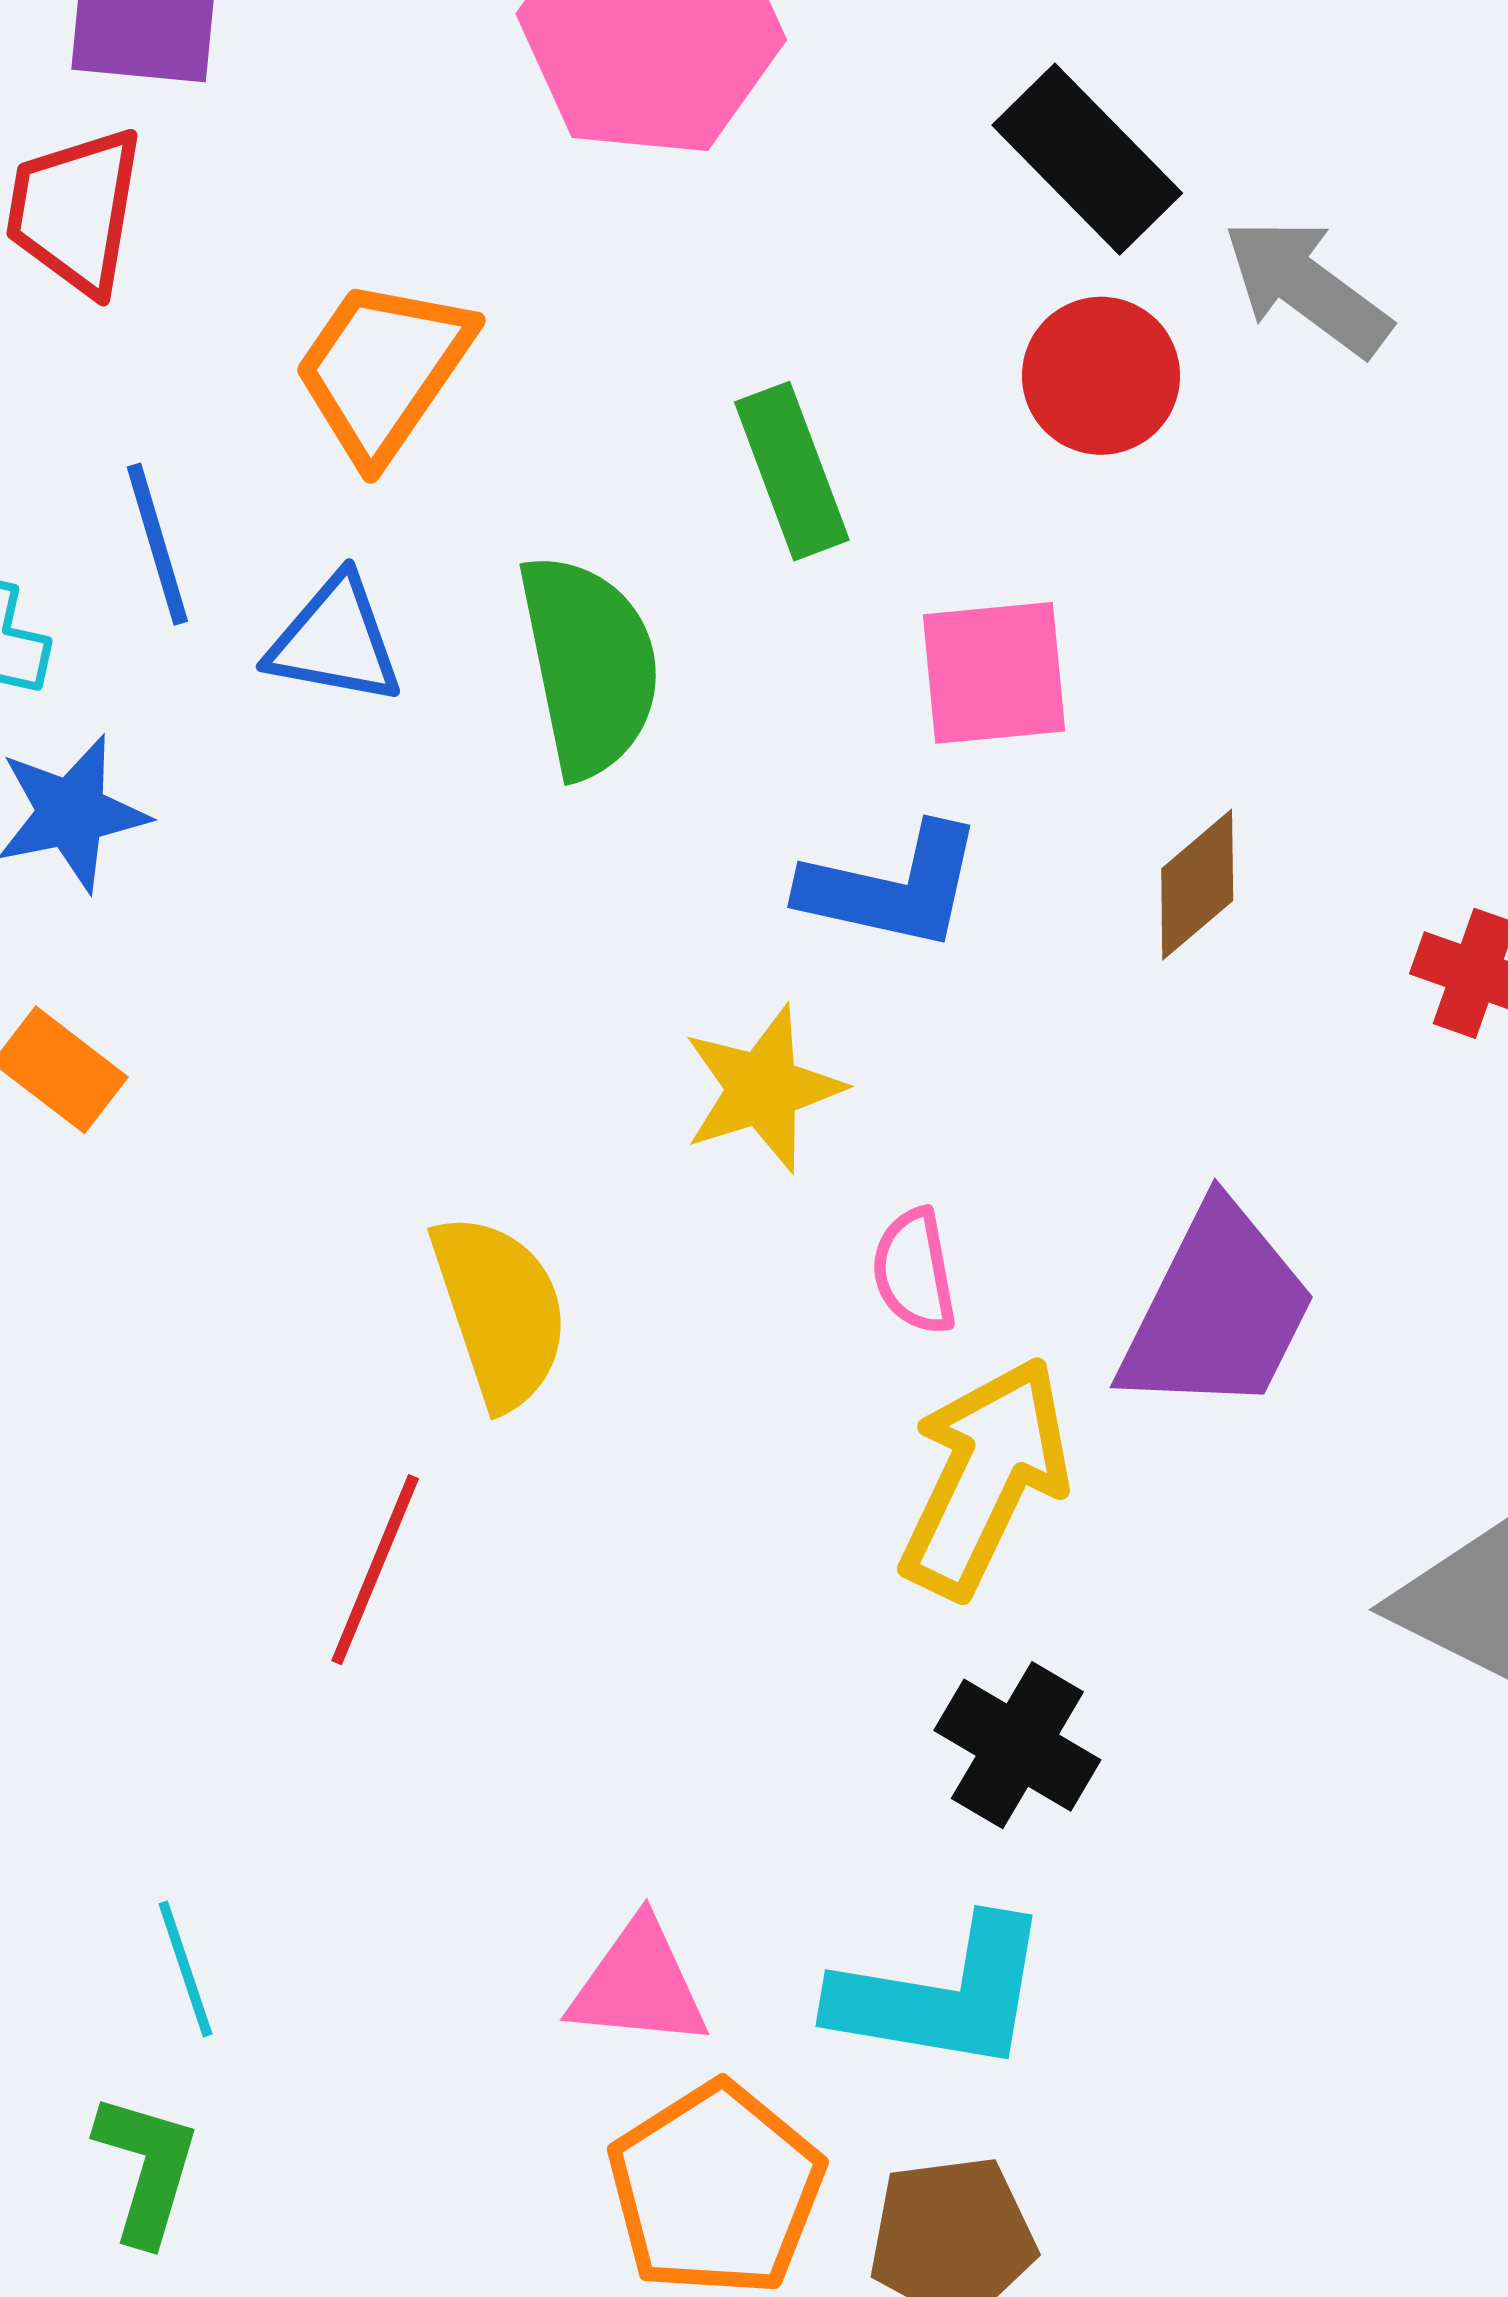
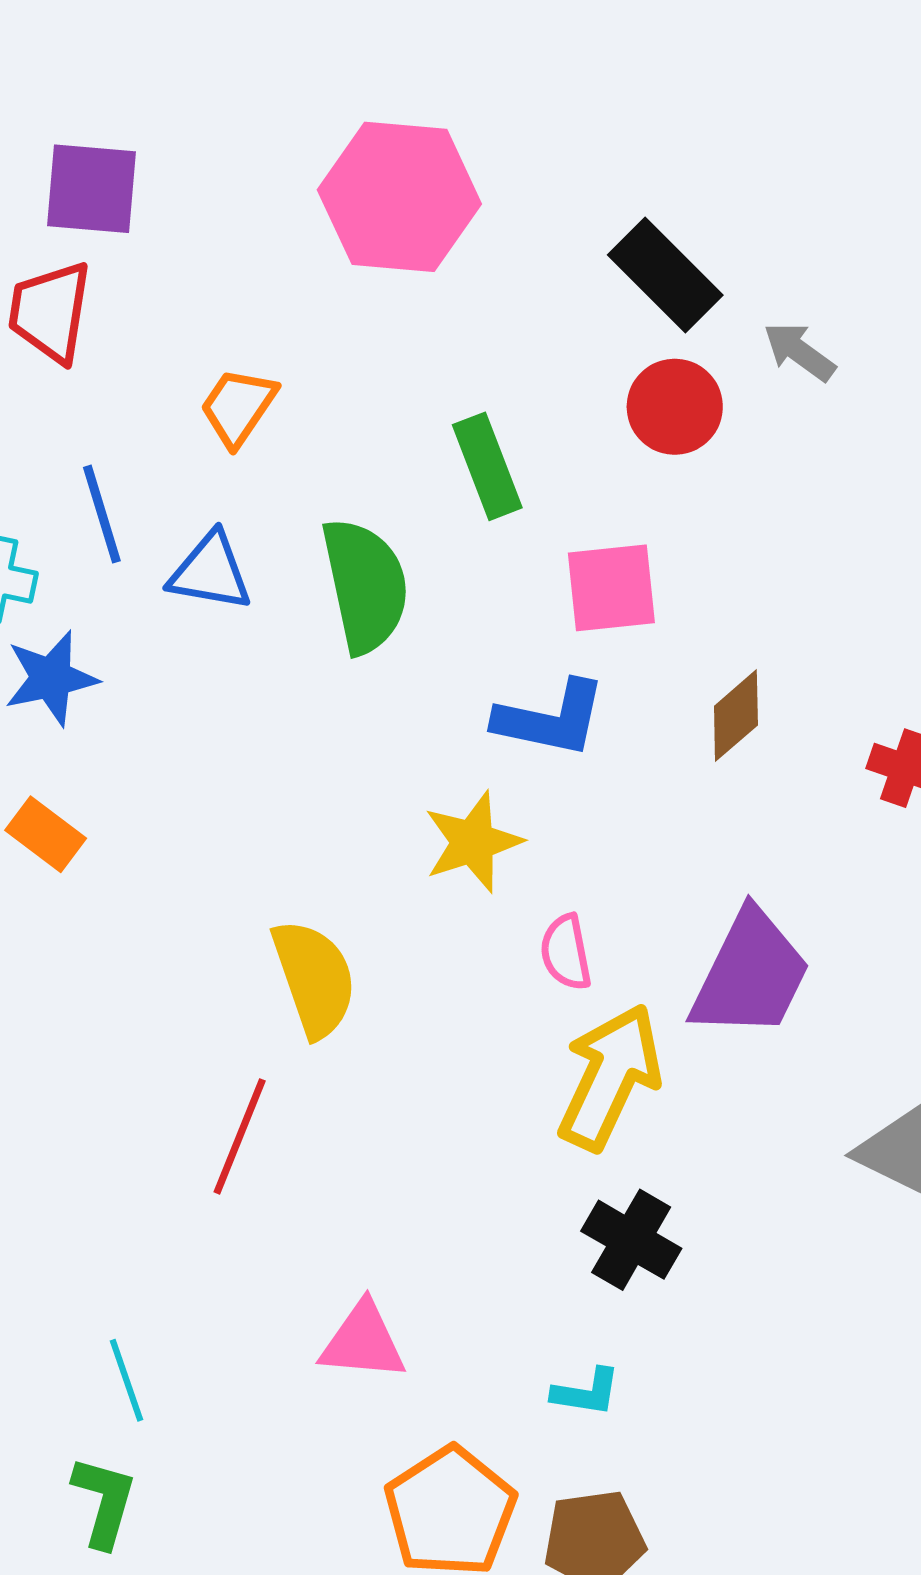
gray arrow: (1307, 287) -> (799, 352), size x0.7
orange trapezoid: (383, 370) -> (238, 407), size x0.7
pink triangle: (639, 1984) -> (363, 1341), moved
cyan L-shape: (941, 1995) -> (586, 1392), size x0.5

